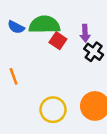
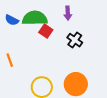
purple arrow: (85, 33) -> (68, 13), moved

